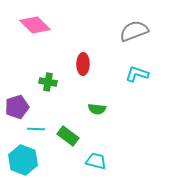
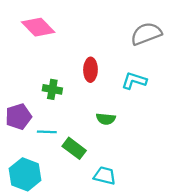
cyan L-shape: (137, 74) -> (134, 81), moved
cyan line: (36, 129) -> (47, 132), moved

